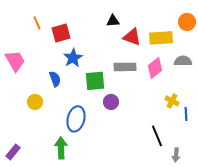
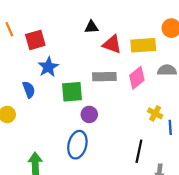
blue ellipse: (76, 119) -> (77, 145), moved
black line: (157, 136) -> (139, 151), turned 35

